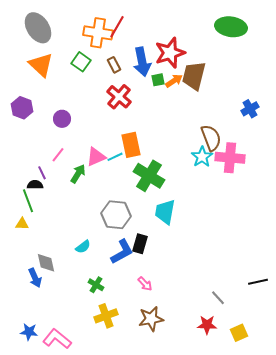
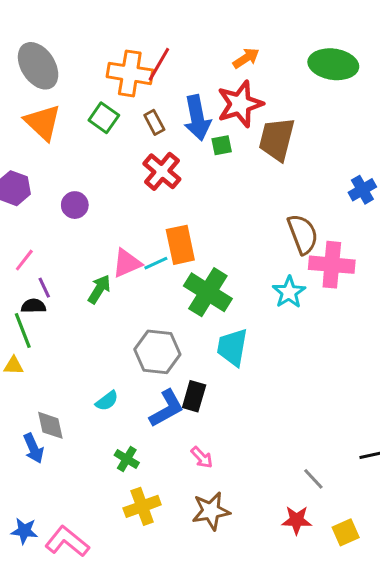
orange arrow: (174, 81) -> (246, 58), moved
pink line: (58, 155) -> (24, 260), moved
cyan star: (202, 157) -> (289, 292), moved

